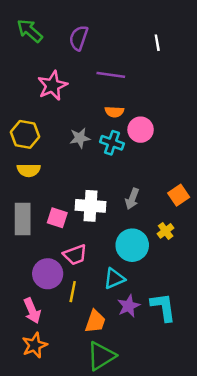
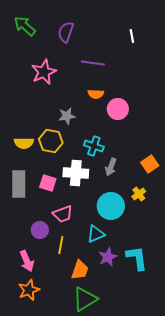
yellow hexagon: (25, 134) -> (51, 141), moved
cyan cross: (112, 143) -> (94, 146), moved
purple circle: (48, 274) -> (40, 230), size x0.7

